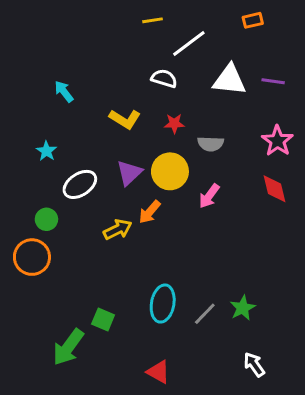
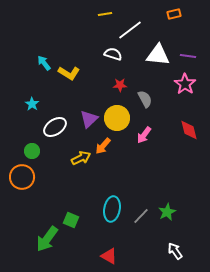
yellow L-shape: (125, 119) -> (69, 73), moved
pink star: (277, 141) -> (185, 84), moved
gray semicircle: (211, 144) -> (145, 99), turned -120

